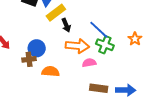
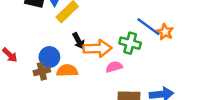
black arrow: (66, 25) -> (79, 41), moved
blue line: (99, 30) -> (148, 27), moved
orange semicircle: (51, 71) -> (67, 71), moved

